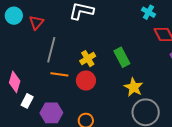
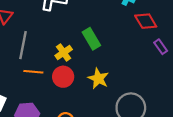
green rectangle: (122, 57) -> (91, 39), moved
yellow star: (134, 87) -> (98, 79), moved

